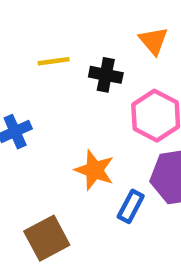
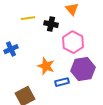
blue rectangle: (131, 206) -> (62, 82), turned 48

